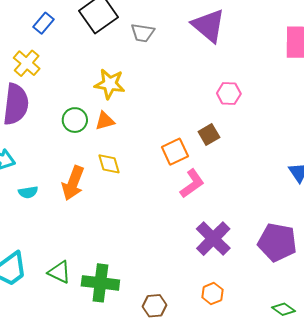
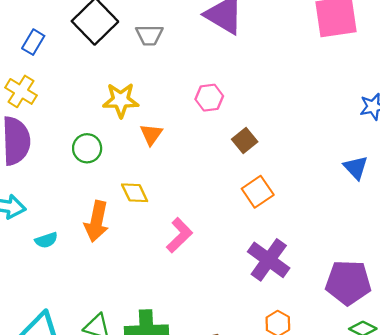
pink hexagon: (229, 93) -> (209, 98), moved
orange triangle: (105, 121) -> (151, 134), moved, turned -30
orange square: (175, 152) -> (258, 192), moved
pink L-shape: (192, 184) -> (179, 235), moved
purple pentagon: (277, 242) -> (348, 283), moved

